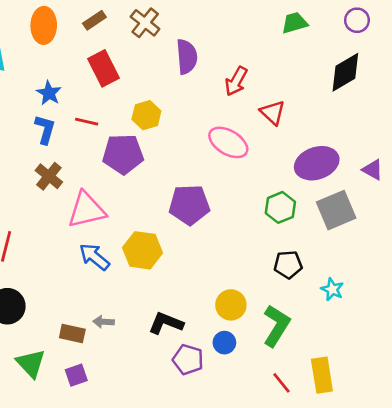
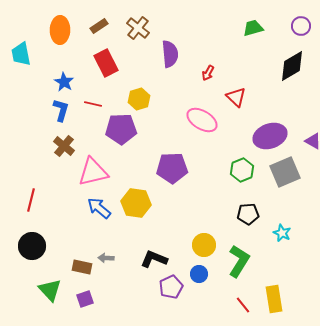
red arrow: (236, 81) -> (208, 73), size x0.7
purple pentagon: (188, 360) -> (171, 287), turned 30

